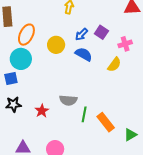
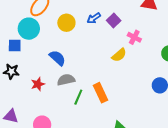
pink cross: (125, 44) -> (134, 37), turned 32
blue semicircle: (84, 54) -> (57, 58), moved
gray semicircle: (68, 100) -> (66, 80), turned 150
orange rectangle: (106, 122) -> (100, 93), moved

